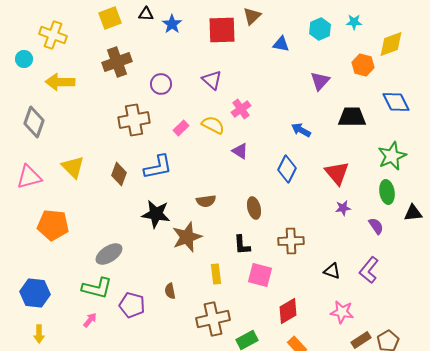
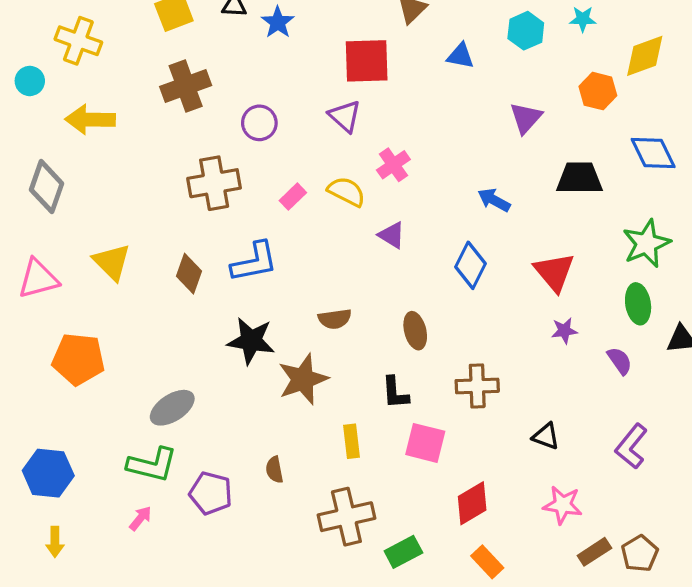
red square: (222, 30) -> (367, 61), moved
purple L-shape: (369, 270) -> (631, 446), moved

